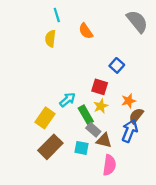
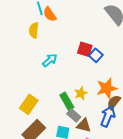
orange semicircle: (86, 31) -> (50, 14), moved
red square: (100, 87) -> (85, 49), moved
cyan arrow: (68, 100) -> (50, 60), moved
orange star: (129, 101) -> (107, 88), size x1.5

